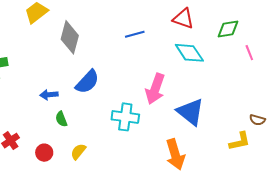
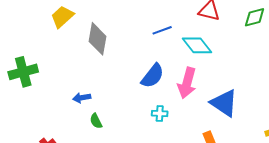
cyan diamond: (189, 53) -> (197, 45), moved
blue semicircle: (87, 82) -> (153, 76), moved
cyan cross: (125, 117) -> (160, 114), size x0.6

